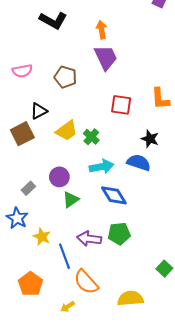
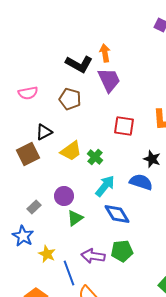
black L-shape: (53, 20) -> (79, 64), moved
cyan arrow: (102, 167) -> (105, 186), turned -40

